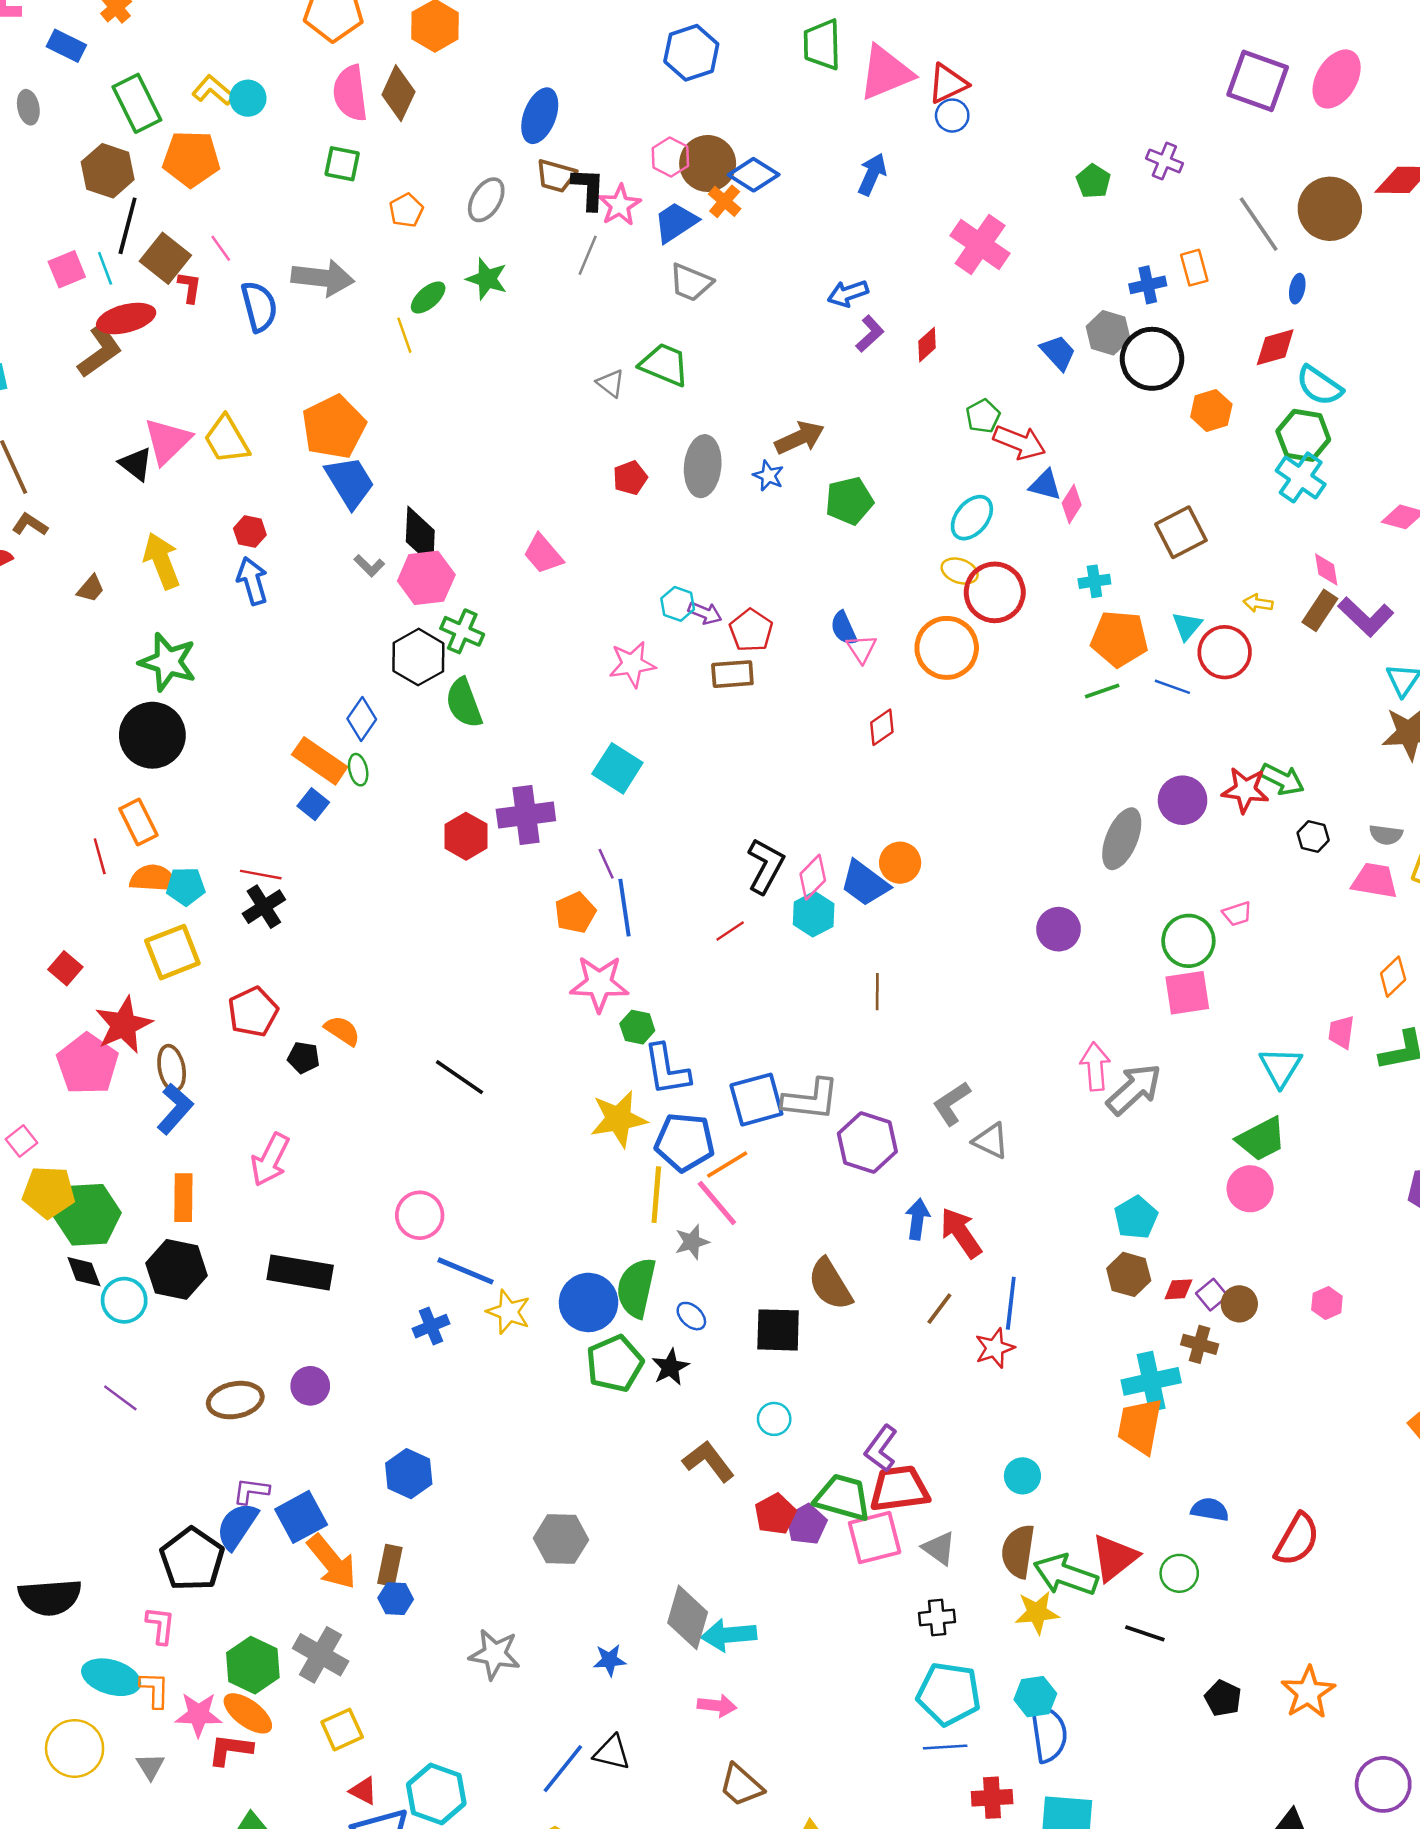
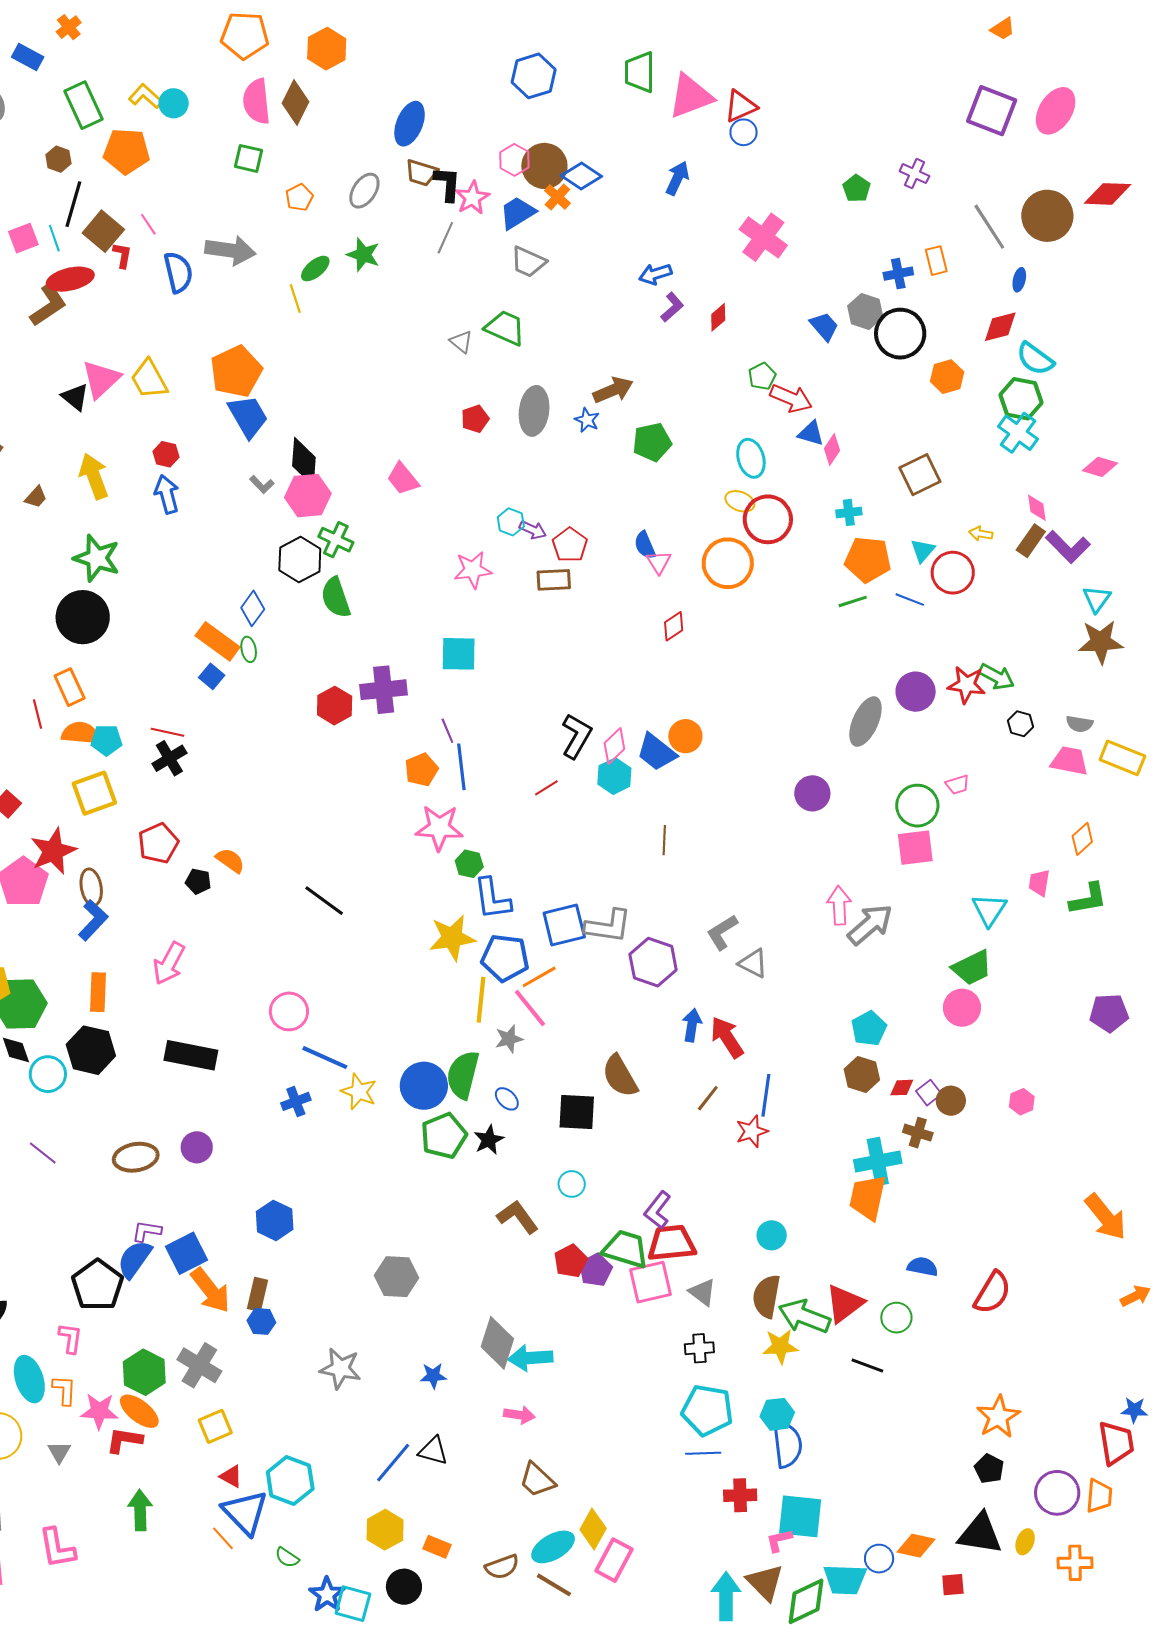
brown hexagon: (108, 171) -> (58, 159), size x0.6
cyan ellipse: (972, 518) -> (751, 458), turned -57
cyan square: (617, 768) -> (459, 654), turned -33
cyan ellipse: (111, 1677) -> (29, 1379), turned 54
black pentagon: (1223, 1698) -> (989, 1469), moved

